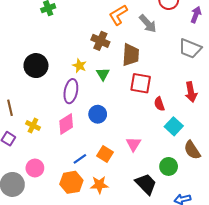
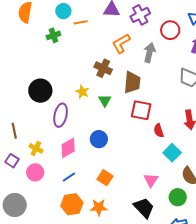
gray arrow: (148, 24) -> (149, 53), turned -126
purple ellipse: (71, 91) -> (61, 115), moved
pink triangle: (133, 144) -> (151, 180), moved
blue line: (80, 159) -> (69, 177), moved
green circle: (169, 166) -> (178, 197), moved
pink circle: (35, 168) -> (35, 172), moved

